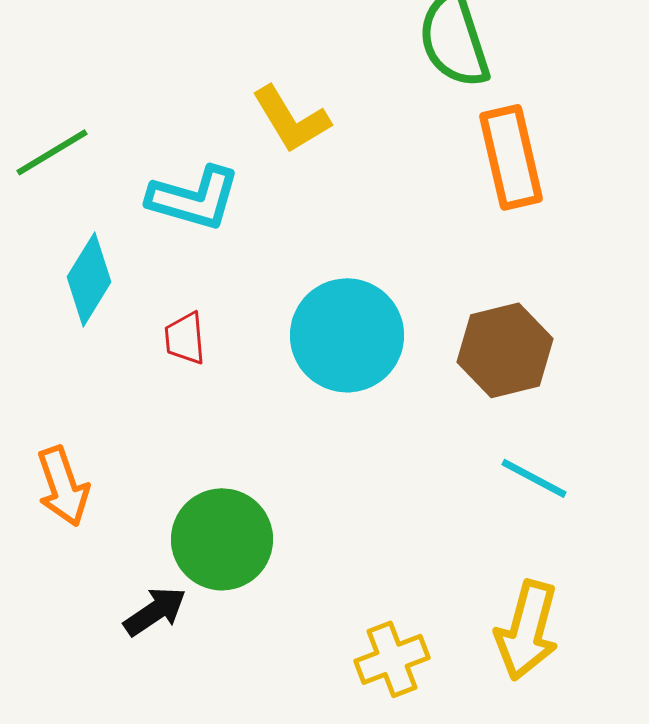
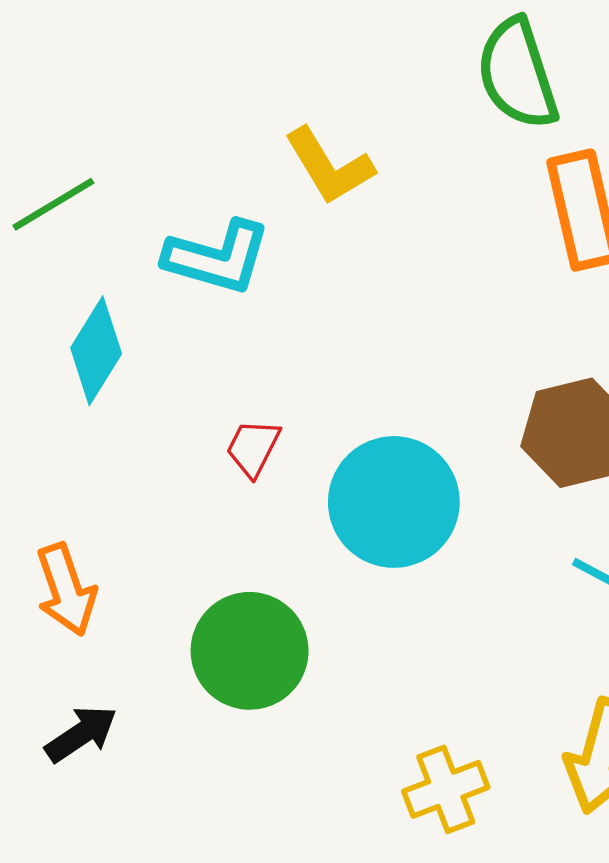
cyan circle: (347, 335) -> (394, 502), moved
red trapezoid: (185, 338) -> (253, 448), moved, turned 32
black arrow: (155, 611) -> (81, 734), moved

